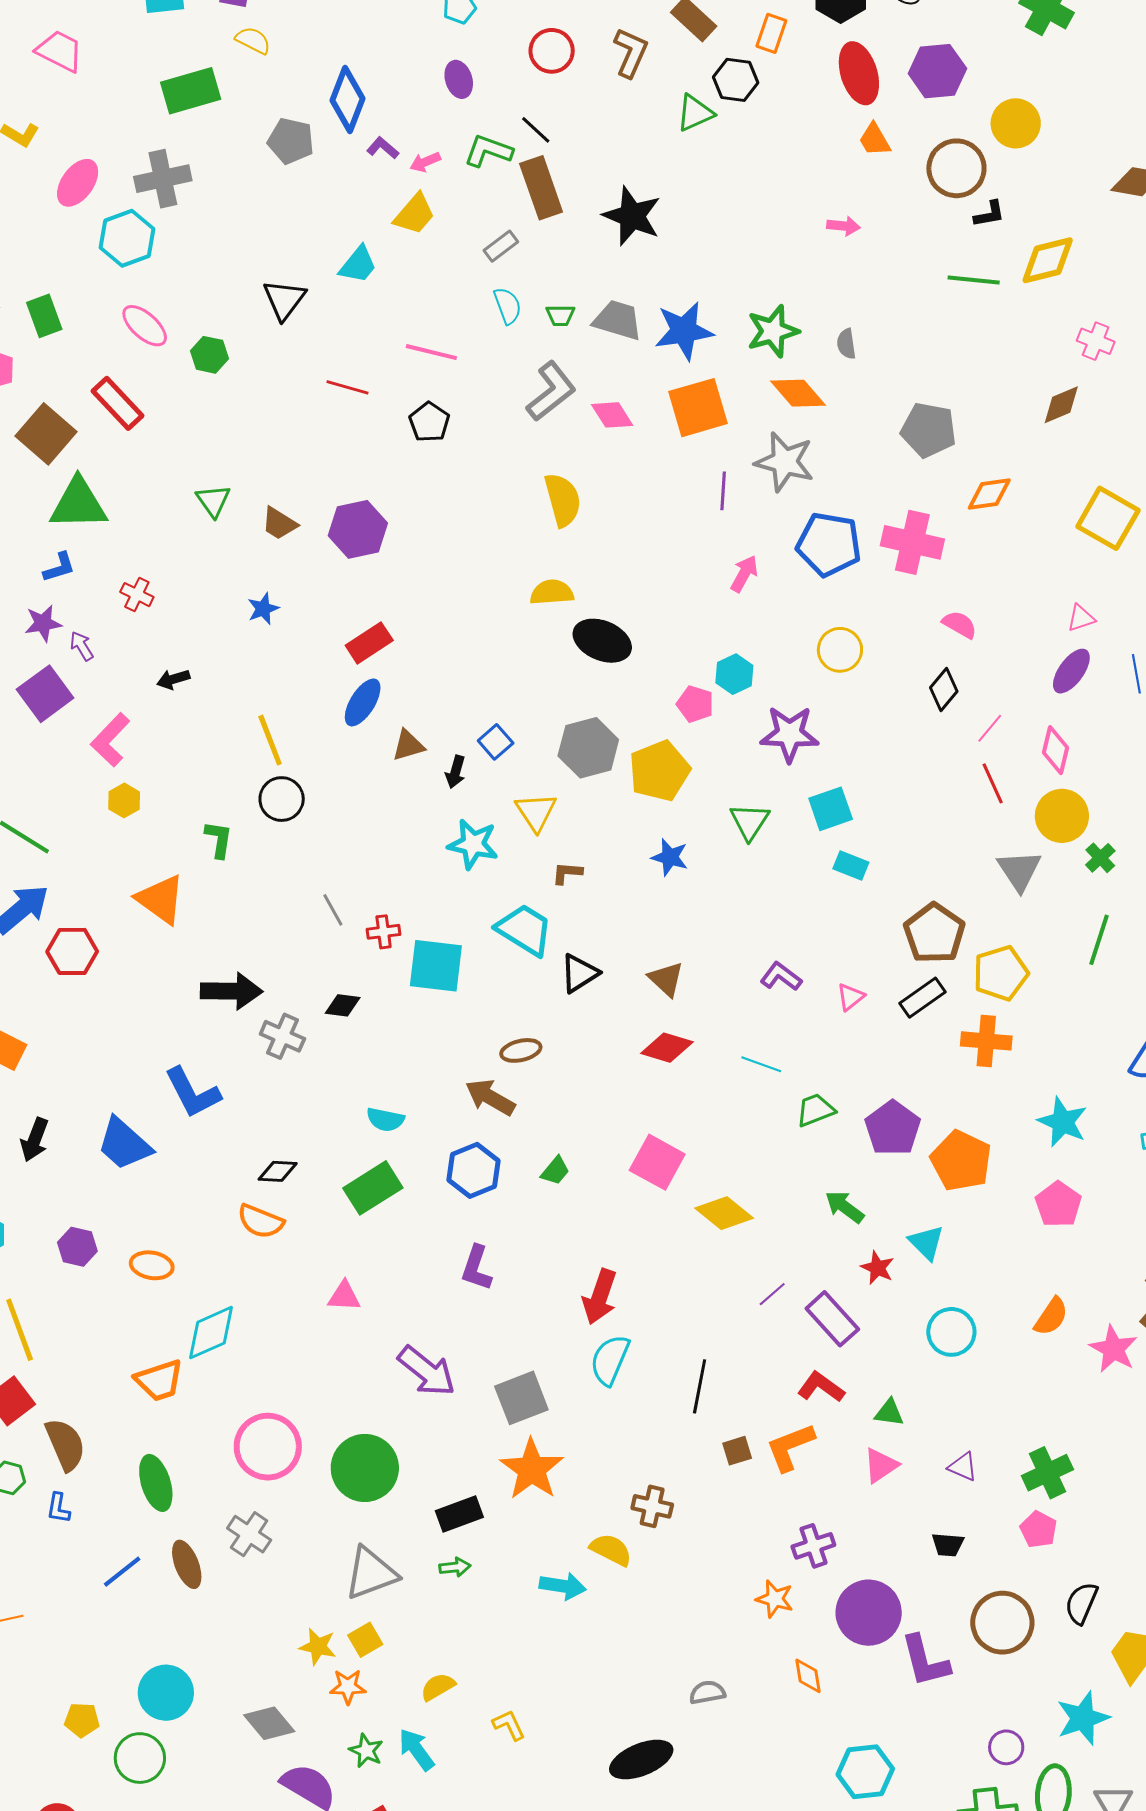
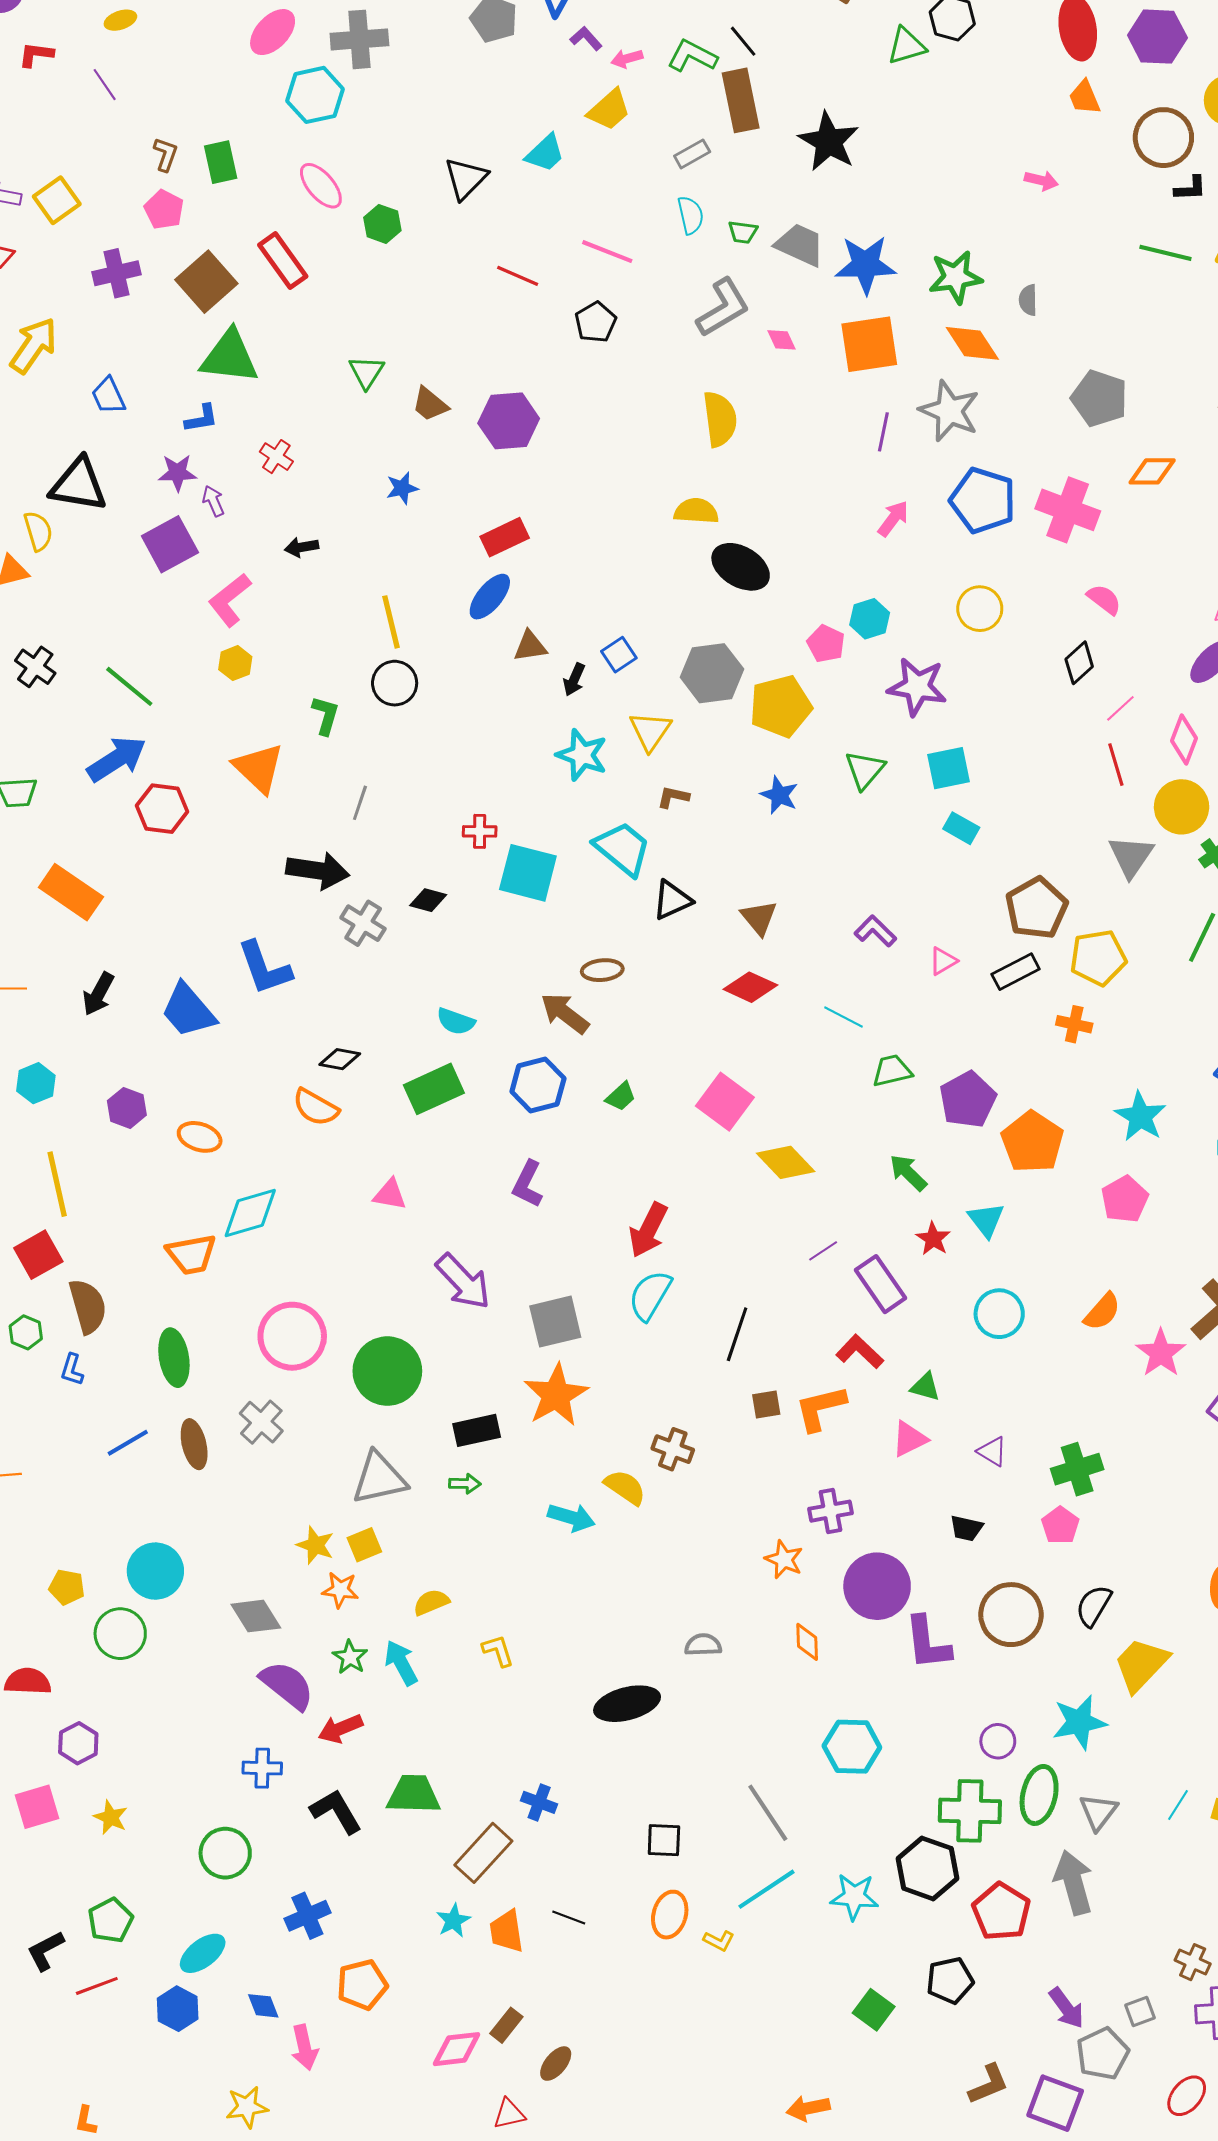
pink diamond: (612, 415) -> (781, 340), size x0.7
gray line: (333, 910) -> (360, 803), moved, turned 40
orange cross: (986, 1041) -> (1074, 1024), size x0.7

